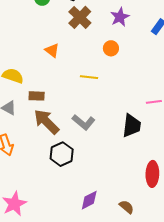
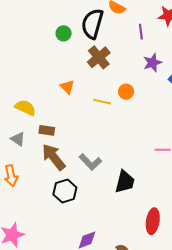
purple star: (120, 17) -> (152, 63), moved
yellow line: (89, 77) -> (102, 102), moved
black trapezoid: (132, 126) -> (125, 182), moved

